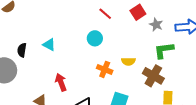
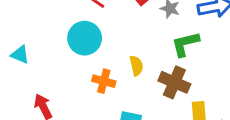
cyan circle: (95, 38) -> (85, 38), size x1.5
yellow semicircle: (128, 61) -> (136, 66), turned -96

